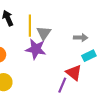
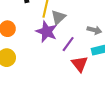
purple line: (62, 85) -> (68, 44), moved

